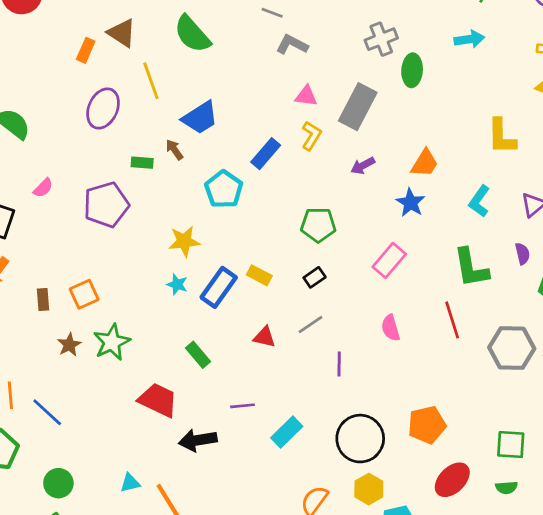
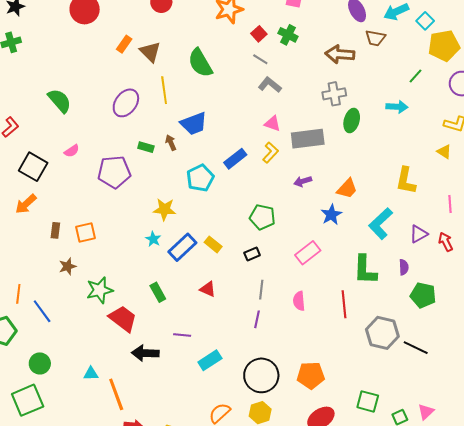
orange rectangle: (86, 50) -> (124, 44), moved
gray rectangle: (358, 107) -> (308, 139), turned 44
cyan L-shape: (479, 201) -> (381, 224), size x1.4
gray line: (311, 324) -> (261, 290), moved, turned -60
green star: (112, 342) -> (100, 290), moved

